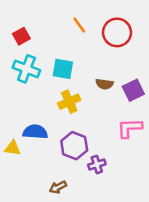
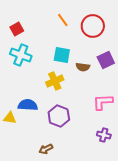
cyan square: (63, 69) -> (62, 55), moved
purple square: (133, 90) -> (106, 60), moved
purple cross: (97, 165) -> (104, 135), moved, turned 32

